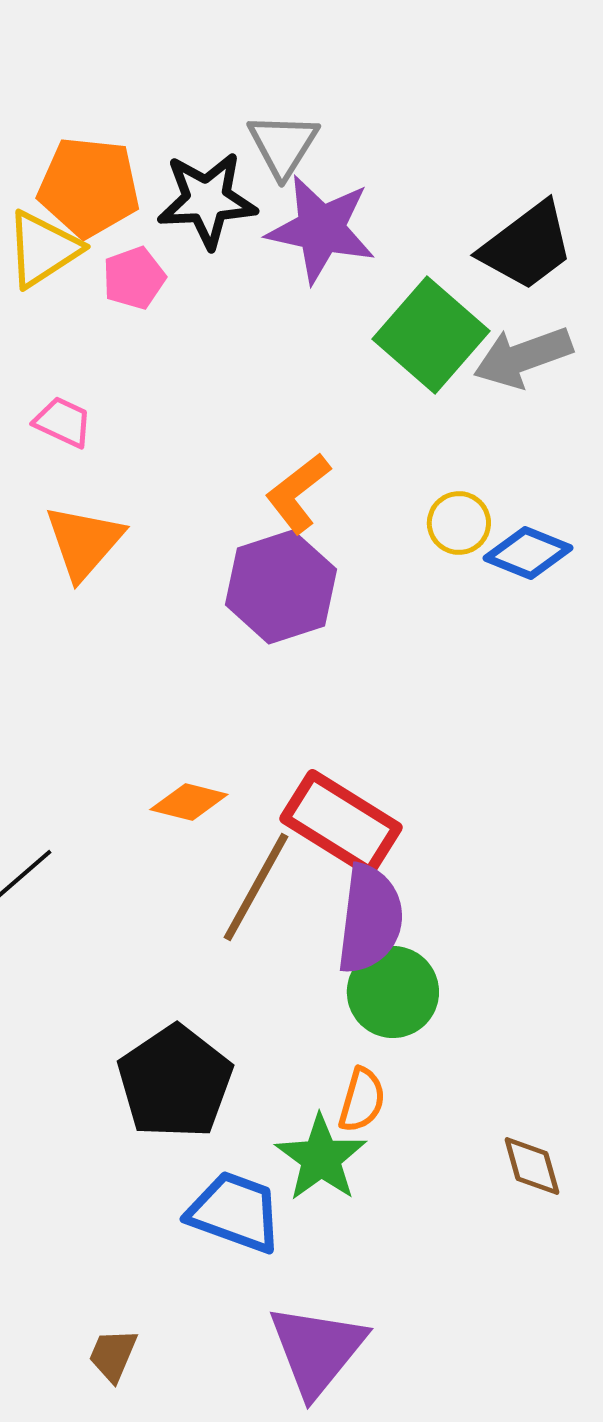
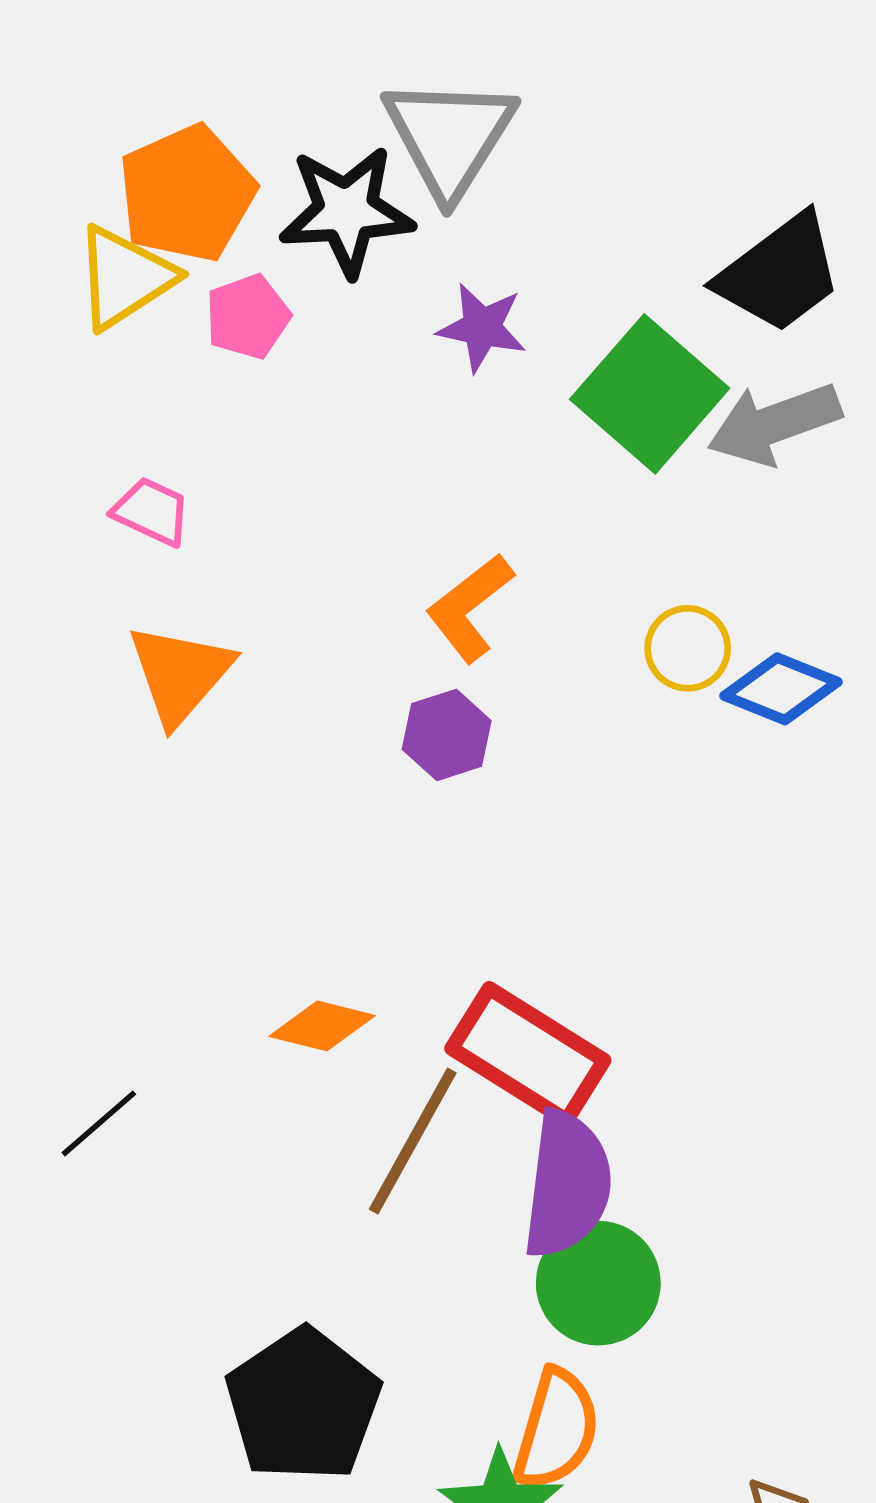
gray triangle: (283, 145) -> (449, 137), size x1.4
orange pentagon: (89, 187) -> (187, 193), turned -30
purple star: (321, 229) -> (482, 327), moved, size x0.6
purple hexagon: (281, 587) -> (447, 735), size x0.6
orange semicircle: (362, 1100) -> (556, 1429), size x1.4

